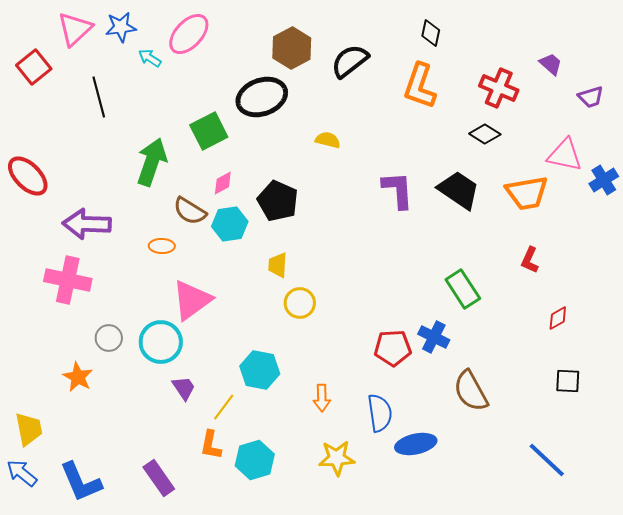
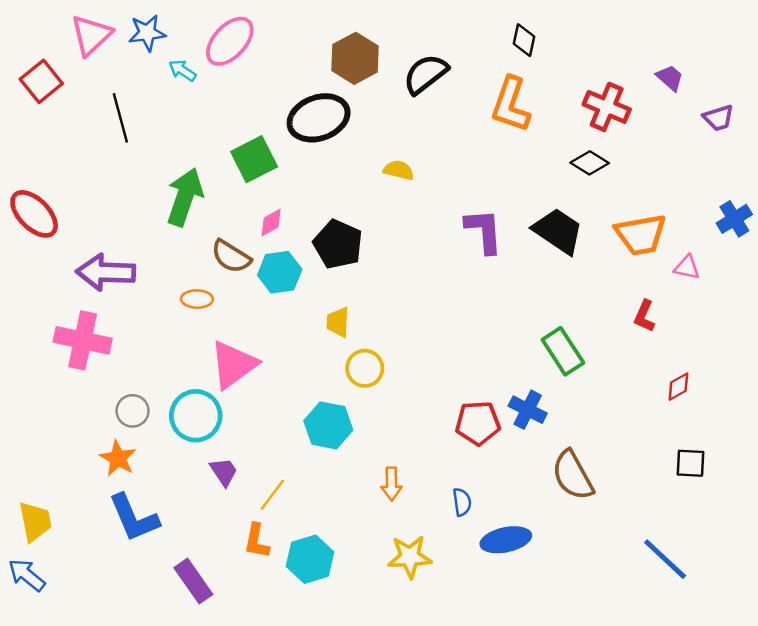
pink triangle: (565, 155) -> (687, 267), moved, size x0.6
cyan hexagon: (260, 370) -> (328, 425), moved
orange star: (78, 377) -> (118, 458), moved
blue semicircle: (380, 413) -> (462, 502), size x0.6
blue L-shape: (81, 482) -> (134, 518), moved

